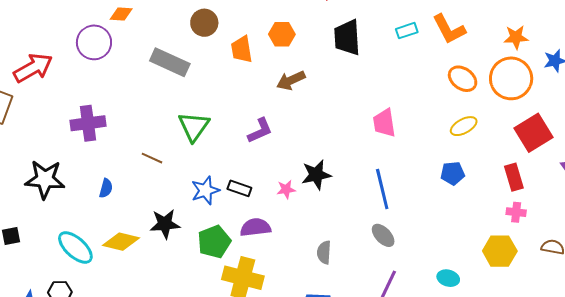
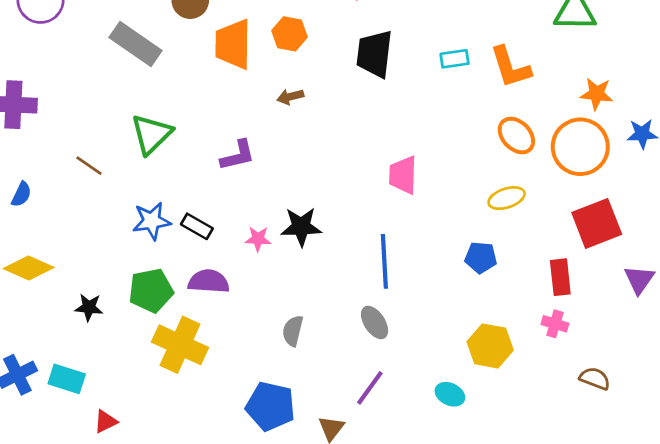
orange trapezoid: (242, 49) -> (233, 44), size x1.4
brown arrow: (291, 80) -> (290, 97), size x0.7
black star: (165, 224) -> (89, 307), moved, size x0.7
yellow hexagon: (500, 251) -> (490, 346), moved

